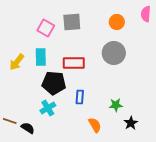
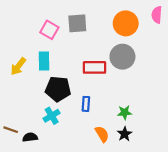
orange circle: (117, 22) -> (126, 23), size x1.5
red rectangle: (74, 63) -> (95, 67), moved
black star: (131, 123) -> (125, 134), moved
black semicircle: (28, 128) -> (30, 137), turned -40

